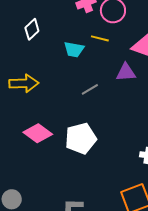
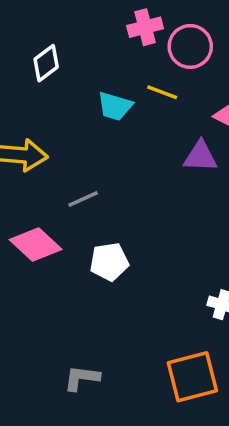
gray line: (90, 89) -> (83, 199), moved
white pentagon: (81, 138) -> (109, 262), size x0.7

